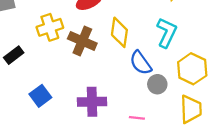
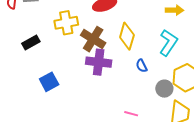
blue semicircle: (141, 63) -> (142, 66), size x0.6
gray circle: (157, 84) -> (164, 89), moved
purple cross: (92, 102) -> (99, 62), moved

